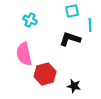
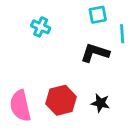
pink semicircle: (24, 54) -> (20, 106), moved
black star: (74, 86) -> (100, 103), moved

